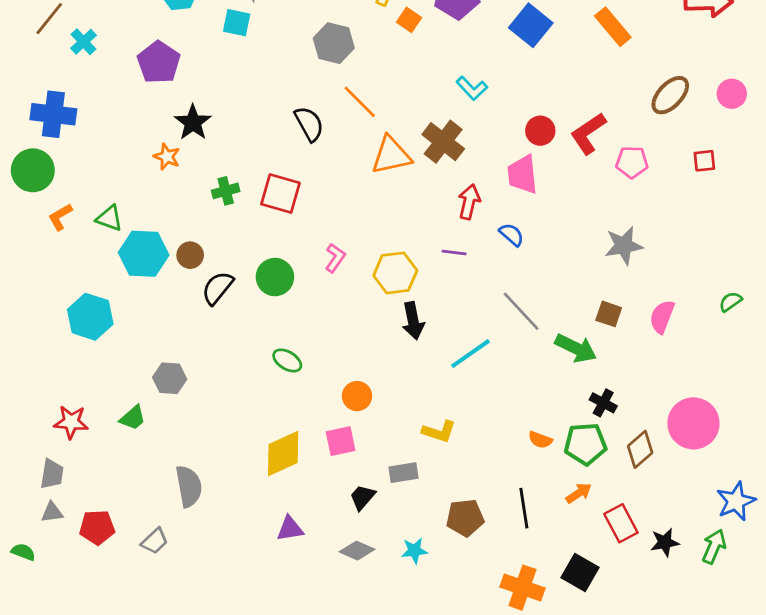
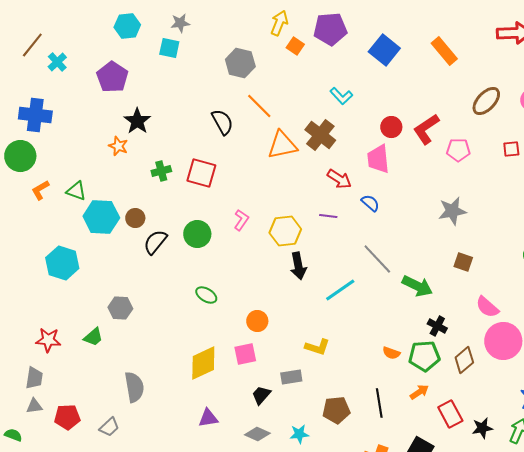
red arrow: (469, 202) -> (339, 179), turned 110
brown square: (609, 314) -> (463, 262), moved
pink semicircle: (662, 317) -> (487, 307), moved, turned -70

